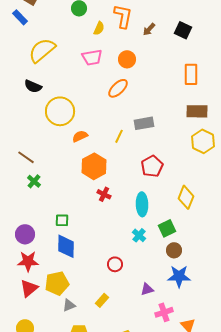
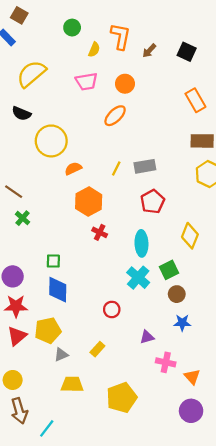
orange rectangle: (191, 74) -> (195, 100), turned -30
gray rectangle: (144, 123) -> (145, 166), moved
cyan cross: (139, 235) -> (138, 278), size x1.5
blue star: (179, 276) -> (182, 323), size x0.7
pink cross: (164, 312) -> (166, 362), turned 30

